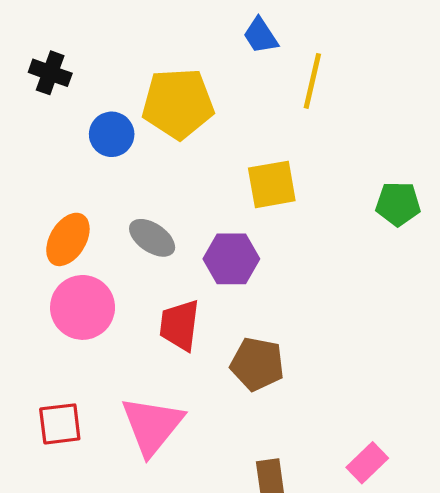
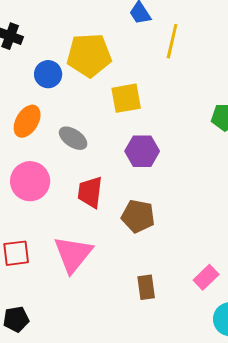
yellow square: (272, 184) -> (126, 98), moved
orange ellipse: (68, 239) -> (27, 121), moved
purple hexagon: (231, 259) -> (142, 151), moved

